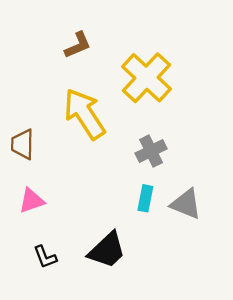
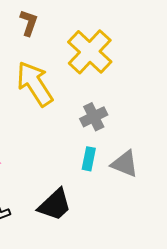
brown L-shape: (78, 45) -> (29, 23), turned -48

